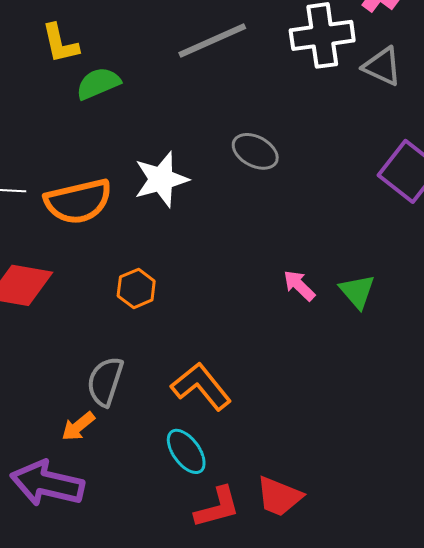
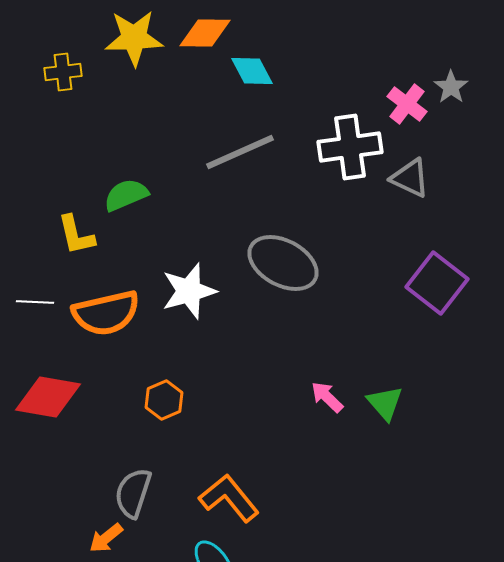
yellow L-shape: (60, 43) -> (76, 235), moved
gray ellipse: (255, 151) -> (283, 263), size x1.5

